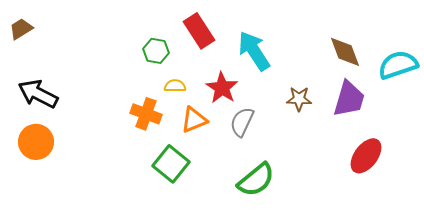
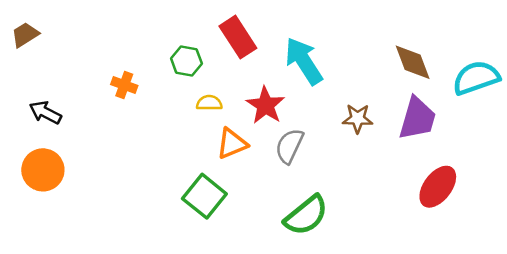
black arrow: (38, 94) -> (45, 112), size x0.7
orange cross: (146, 114) -> (124, 85), moved, size x0.7

